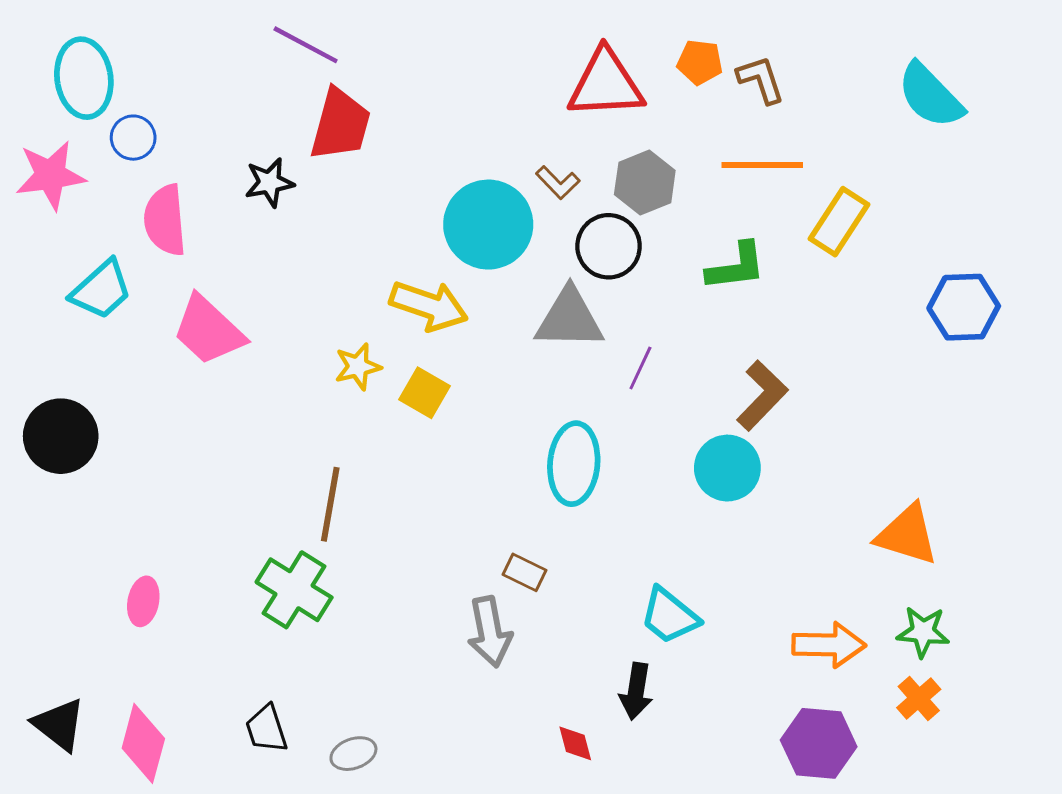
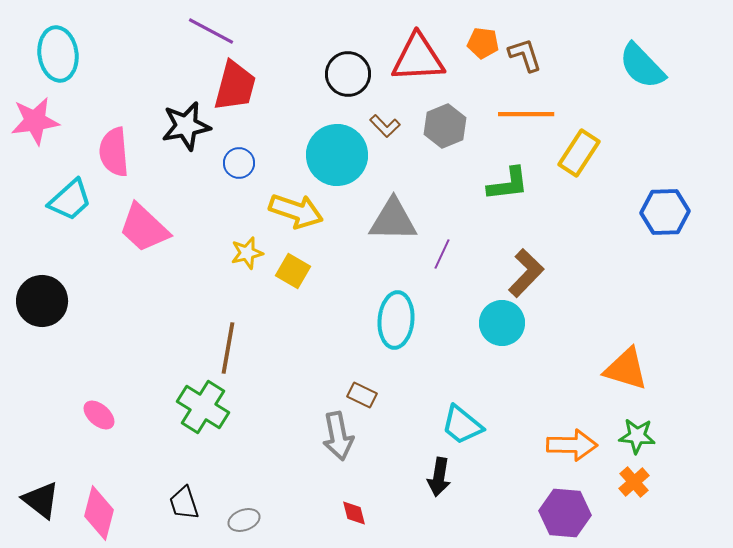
blue circle: (133, 138) -> (239, 163), moved
black star: (269, 182) -> (186, 126), size x1.4
black circle: (609, 246) -> (348, 74), moved
pink ellipse: (143, 601) -> (99, 415), turned -60
red diamond: (575, 743) -> (354, 513), moved

